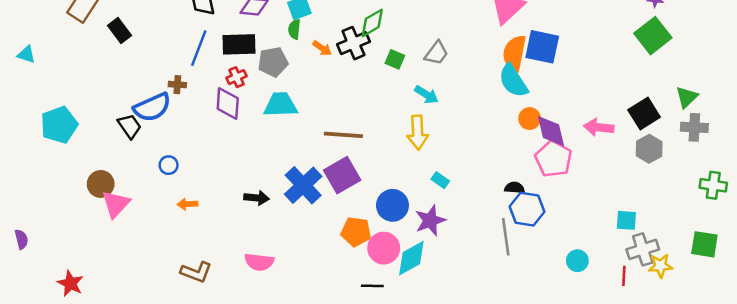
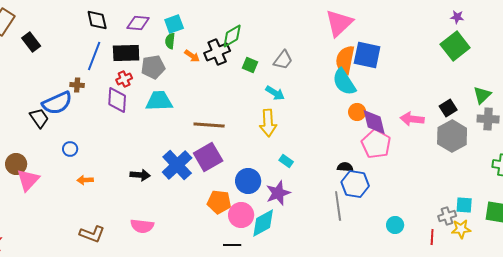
black square: (644, 114) -> (448, 108), size x0.7
gray hexagon: (649, 149) -> (452, 136), size x1.4
cyan square: (626, 220) -> (464, 205), moved
gray cross: (643, 249) -> (447, 216), size x0.7

